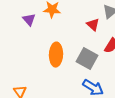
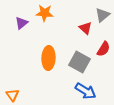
purple triangle: (29, 20) -> (22, 23), turned 32

